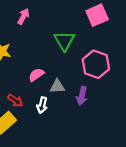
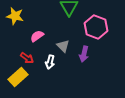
pink semicircle: (36, 75) -> (37, 36), moved
gray triangle: (57, 86) -> (63, 46), turned 48

